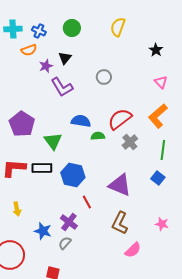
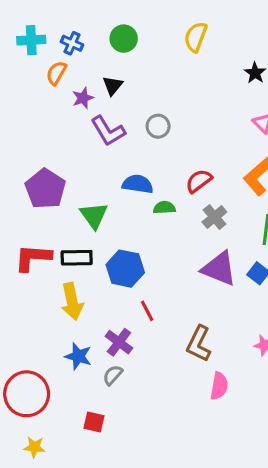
orange semicircle: (29, 50) -> (56, 73), turned 140
gray circle: (104, 77) -> (158, 126), moved
red semicircle: (120, 119) -> (199, 181), size x0.7
purple triangle: (120, 185) -> (219, 269), moved
yellow arrow: (17, 209) -> (72, 301), moved, size x1.6
pink semicircle: (133, 250) -> (219, 386), turned -36

